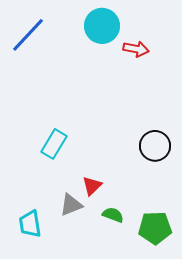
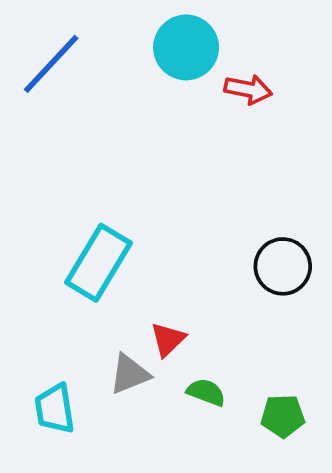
cyan rectangle: (54, 144) -> (98, 263), size x1.4
green pentagon: (155, 228) -> (283, 416), size x0.7

